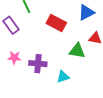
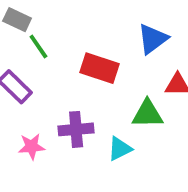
purple cross: (38, 64) -> (76, 129), moved
cyan triangle: (63, 77) -> (120, 149), moved

